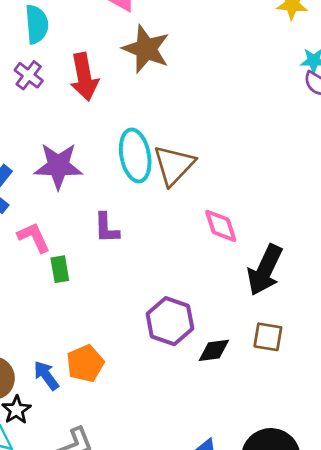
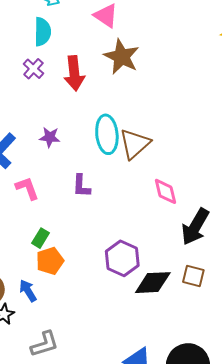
purple star: (58, 166) -> (50, 137), size x0.6
green rectangle: (60, 269) -> (40, 238), moved, turned 36
black diamond: (214, 350) -> (153, 283), size x1.5
orange pentagon: (85, 364) -> (50, 261), moved

